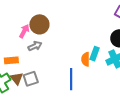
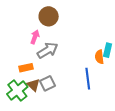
brown circle: (39, 24) -> (49, 16), moved
gray arrow: (35, 46) -> (48, 50), size x1.5

